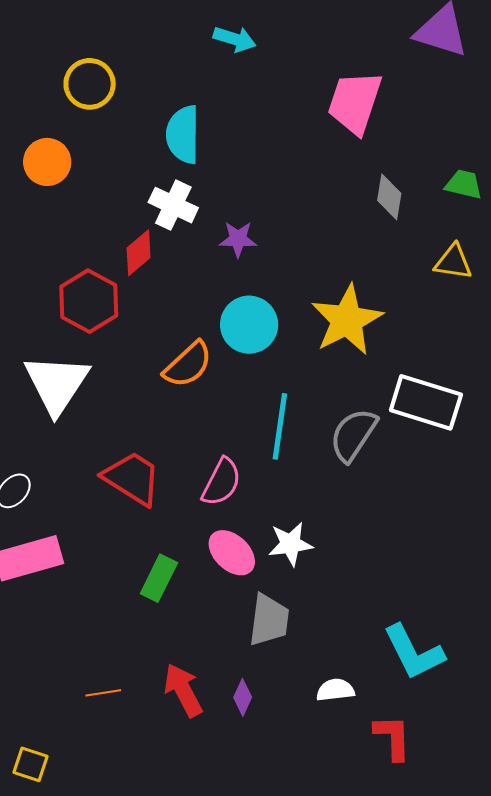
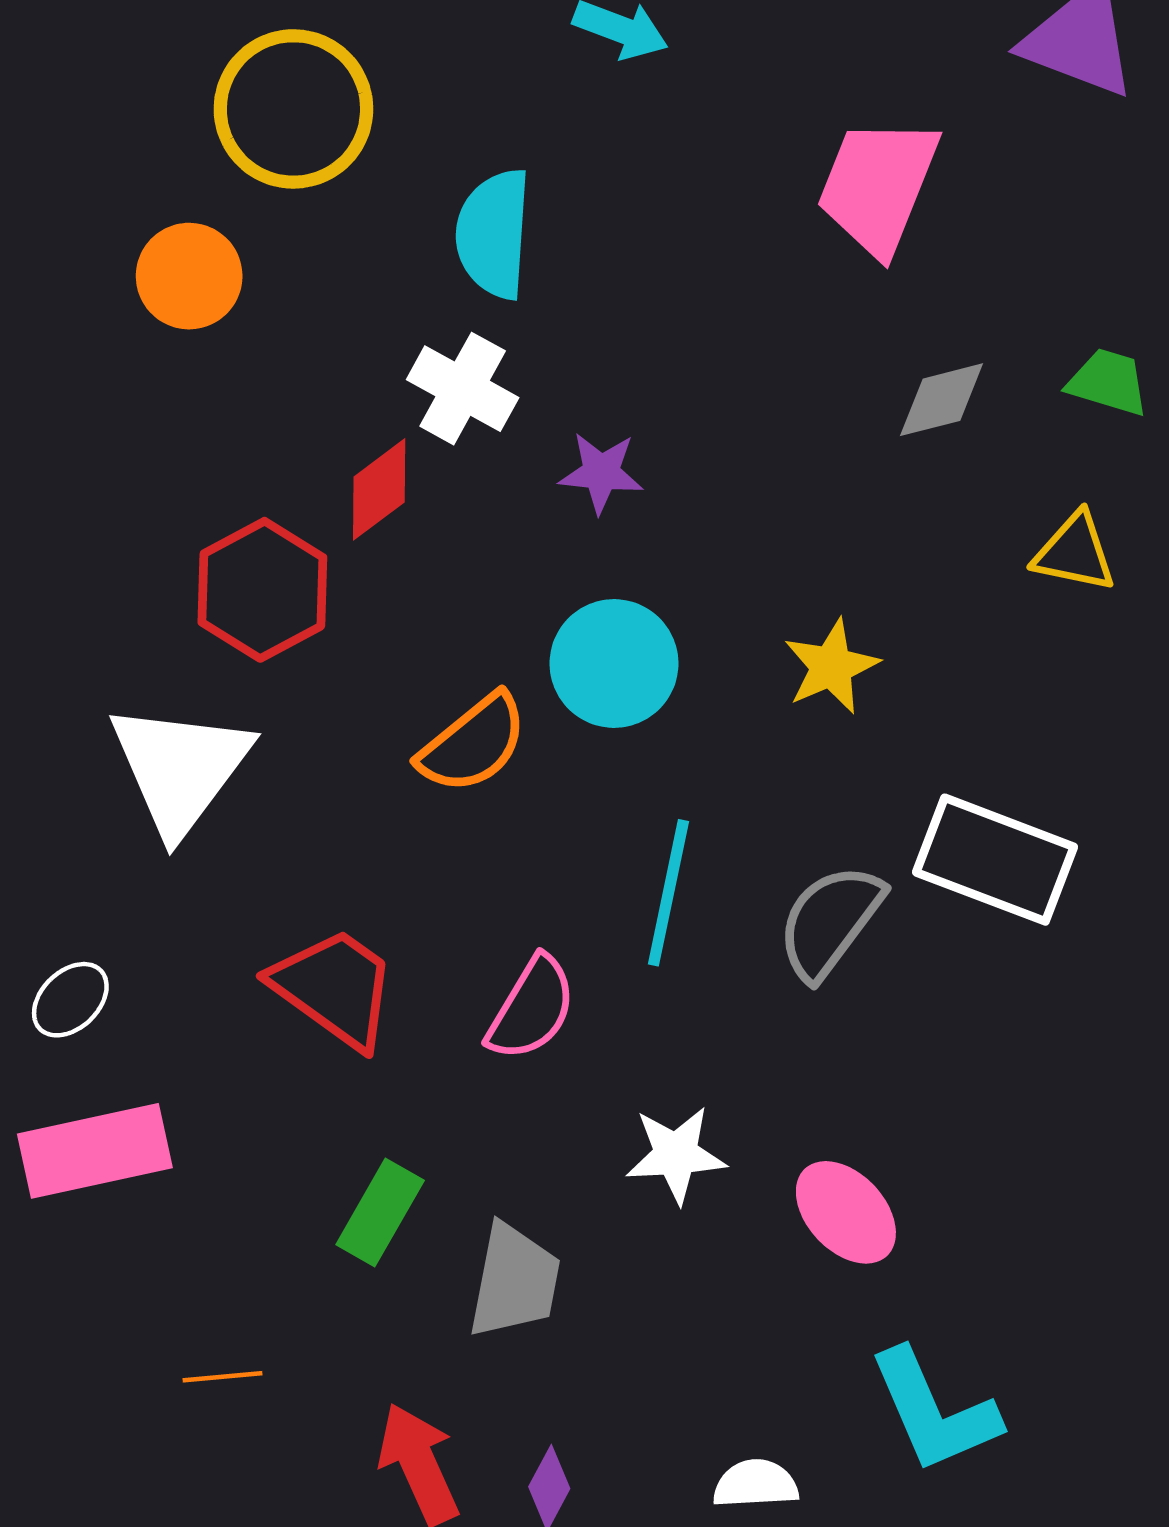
yellow circle: (90, 84) -> (293, 109), size x1.4
gray diamond: (389, 197) -> (942, 400), turned 63
yellow star: (347, 320) -> (831, 667), size x0.6
pink ellipse: (232, 553) -> (846, 1212), moved
gray trapezoid: (269, 620) -> (514, 1281), moved
orange line: (103, 693) -> (223, 1377), moved

